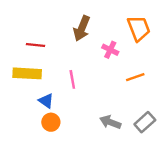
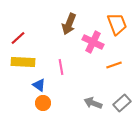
red line: (35, 45) -> (18, 38), moved, turned -49
pink cross: (110, 50) -> (93, 42), size x1.5

